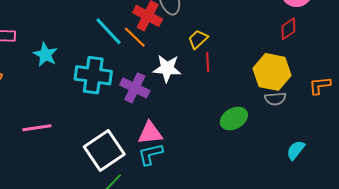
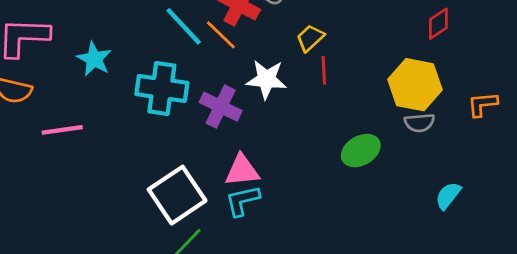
pink line: (37, 128) -> (62, 130), moved

